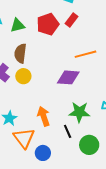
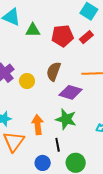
brown semicircle: (20, 53) -> (54, 71), moved
green star: (79, 112) -> (66, 119), moved
blue circle: (43, 153) -> (43, 163), moved

